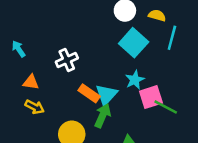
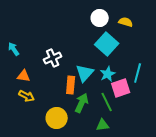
cyan line: (172, 38) -> (138, 73), moved
orange rectangle: (89, 93) -> (71, 85), turned 60
cyan triangle: (106, 95) -> (85, 73), moved
green line: (166, 107) -> (107, 102), moved, turned 36

